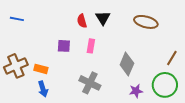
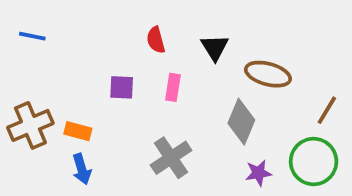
black triangle: (103, 18) -> (215, 48), moved
brown ellipse: (146, 22) -> (268, 74), moved
gray cross: (90, 83) -> (171, 158), turned 30

